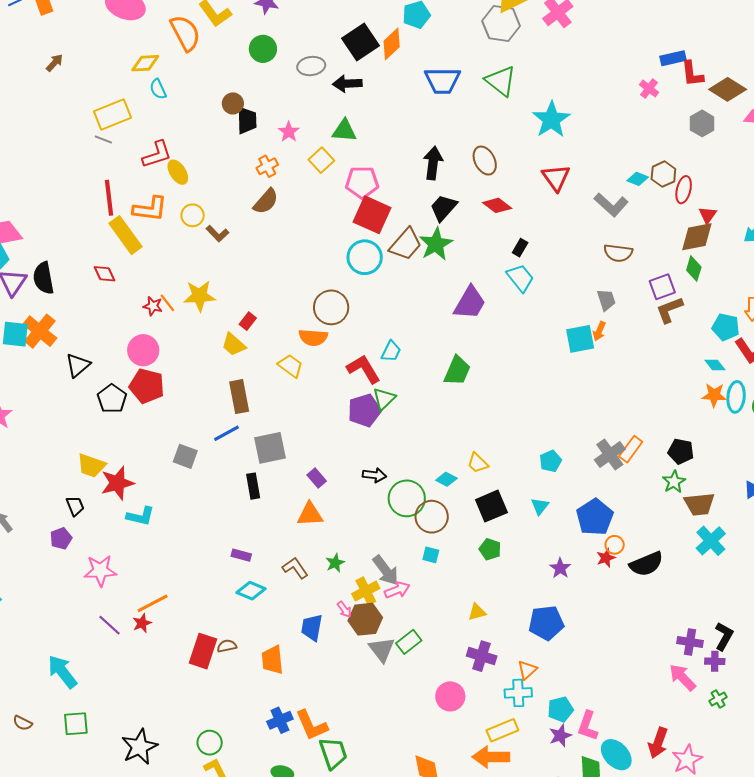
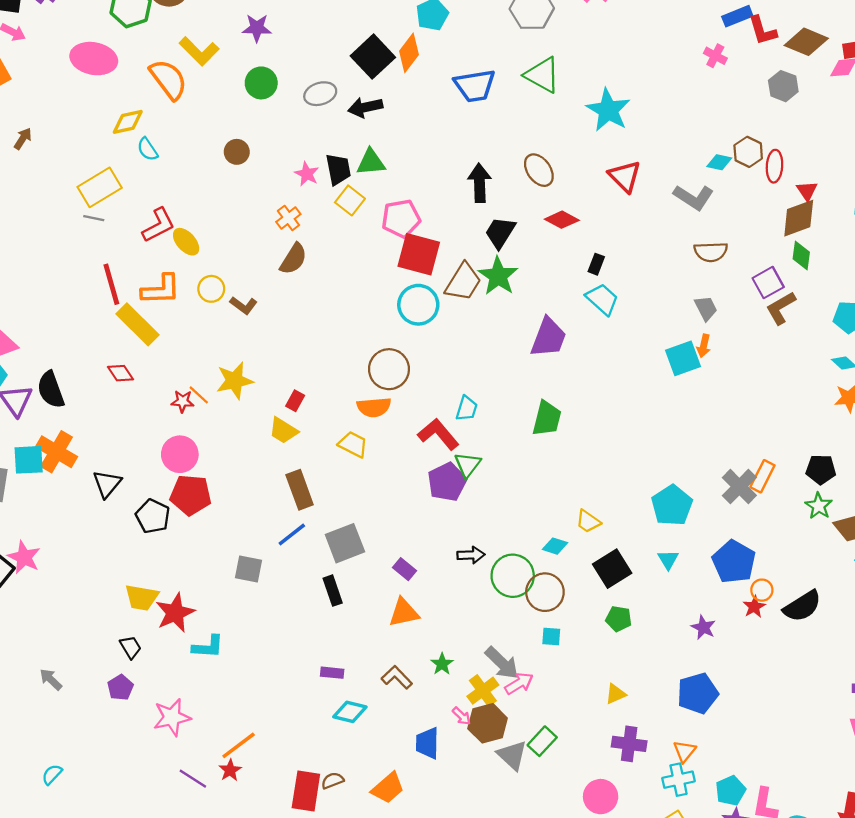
black trapezoid: (247, 120) -> (338, 169), moved
cyan pentagon: (551, 461) -> (672, 505), size x1.6
orange trapezoid: (272, 660) -> (388, 788), turned -116

